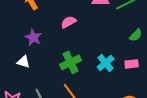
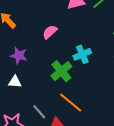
cyan cross: (106, 63) -> (82, 54), moved, turned 30

